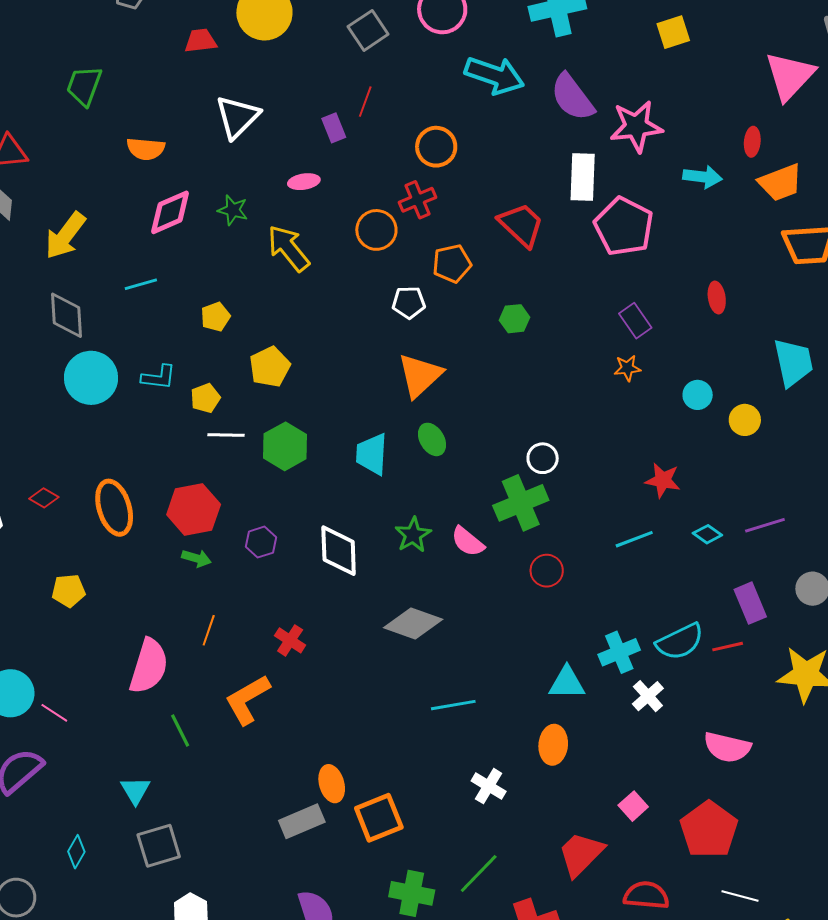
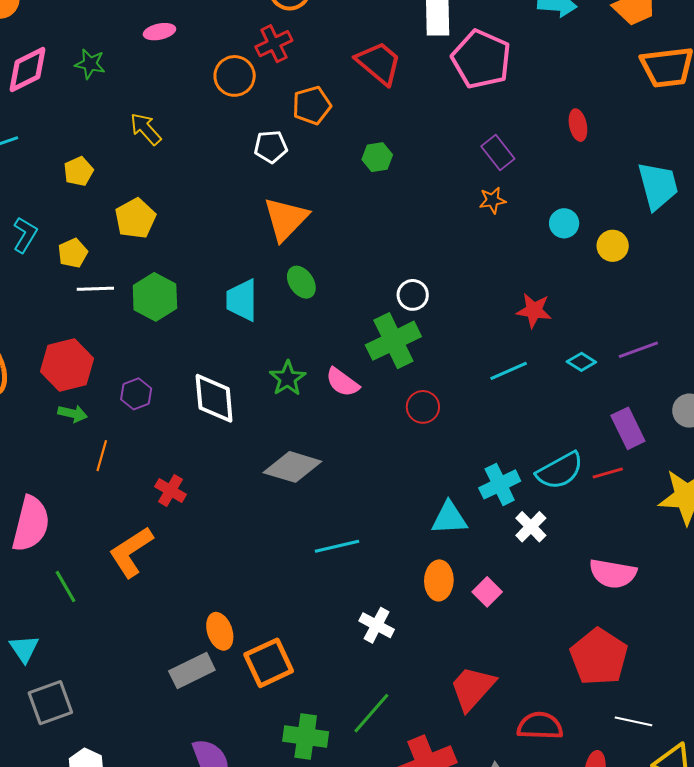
yellow arrow: (289, 248) -> (146, 129), moved, size x0.7
cyan L-shape: (159, 377) -> (25, 235), turned -63
orange line: (209, 630) -> (102, 456), moved
pink square: (633, 806) -> (487, 592), moved

